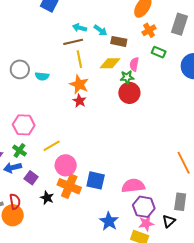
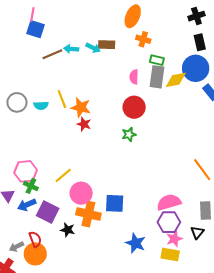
gray rectangle: (179, 24) -> (157, 77), moved
orange cross: (149, 30) -> (143, 39), turned -32
brown rectangle: (119, 41) -> (107, 45), moved
brown line: (73, 42) -> (52, 54), moved
yellow line: (79, 59) -> (62, 99), moved
yellow diamond: (110, 63) -> (176, 80), moved
green star: (127, 77) -> (129, 134), moved
pink hexagon: (24, 125) -> (26, 171), moved
purple square: (31, 178) -> (48, 212), size x1.5
pink semicircle: (133, 186) -> (169, 202), moved

